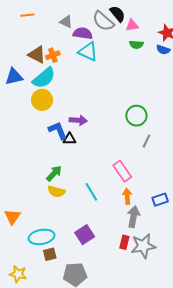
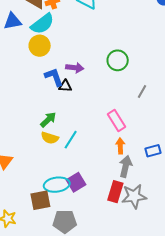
green circle: (136, 116) -> (118, 60), moved
cyan line: (91, 192) -> (71, 140), moved, turned 60
cyan ellipse: (42, 237) -> (57, 185), moved
red rectangle: (124, 242) -> (115, 192), size x1.5
brown square: (50, 254) -> (40, 200), size x1.5

